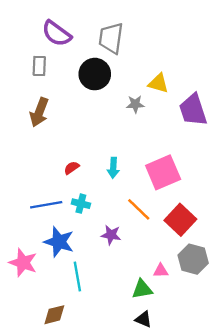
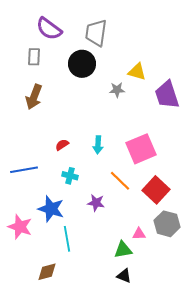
blue line: (46, 205) -> (24, 170), moved

